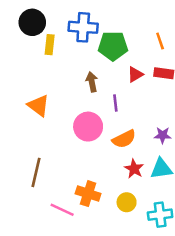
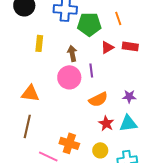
orange line: (160, 41) -> (118, 18), moved
yellow rectangle: (50, 45) -> (39, 43), moved
orange triangle: (38, 105) -> (30, 93), moved, turned -30
pink circle: (88, 127) -> (69, 77), moved

